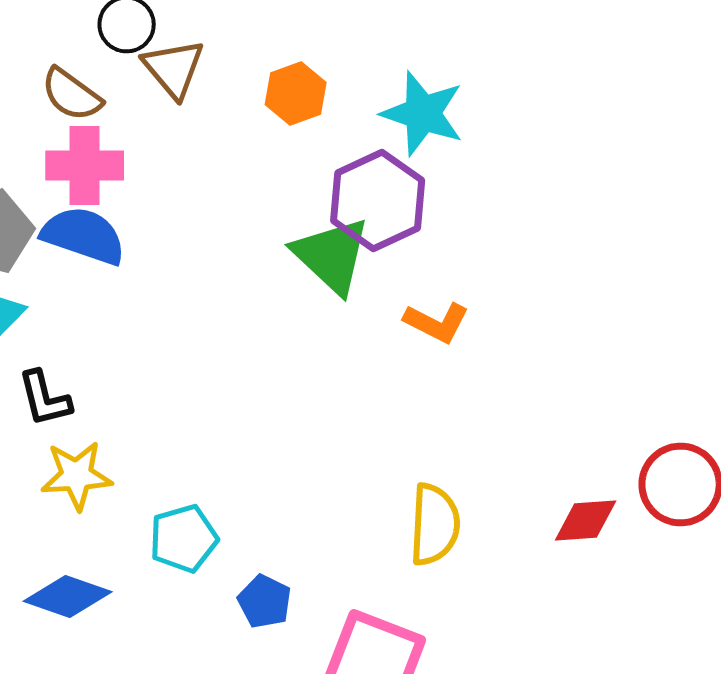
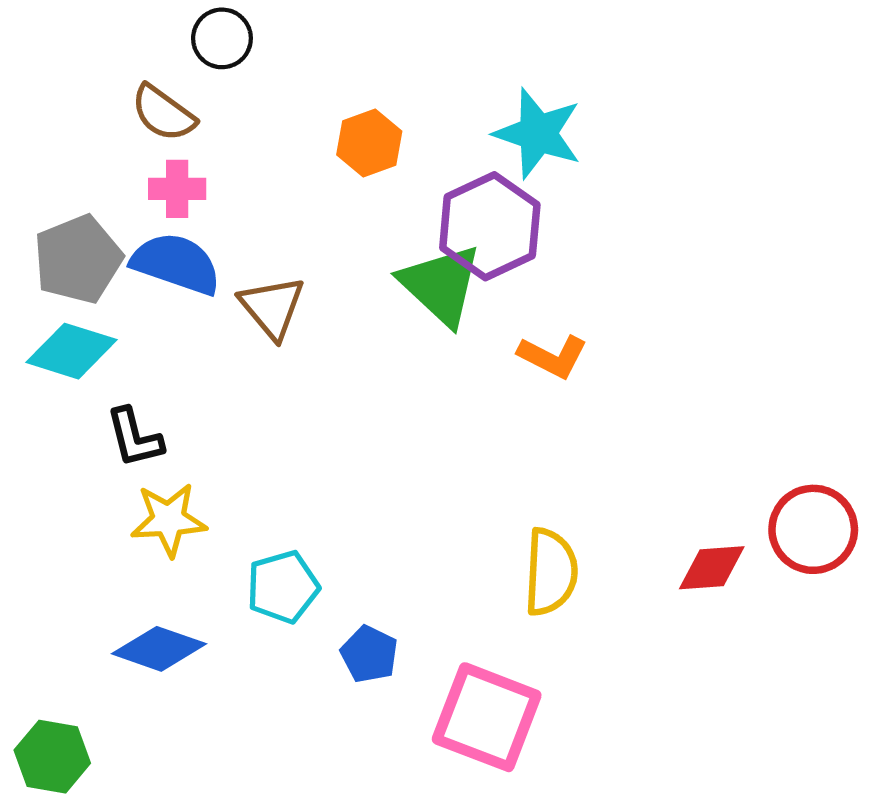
brown triangle: (174, 68) -> (272, 307), moved
orange hexagon: (296, 94) -> (369, 143), moved
pink cross: (85, 166) -> (177, 189), size x0.7

